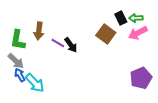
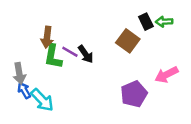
pink arrow: (138, 33) -> (166, 75), moved
green L-shape: (18, 40) -> (53, 57), moved
gray arrow: (16, 61) -> (19, 73), turned 36
purple pentagon: (141, 78) -> (134, 94), moved

